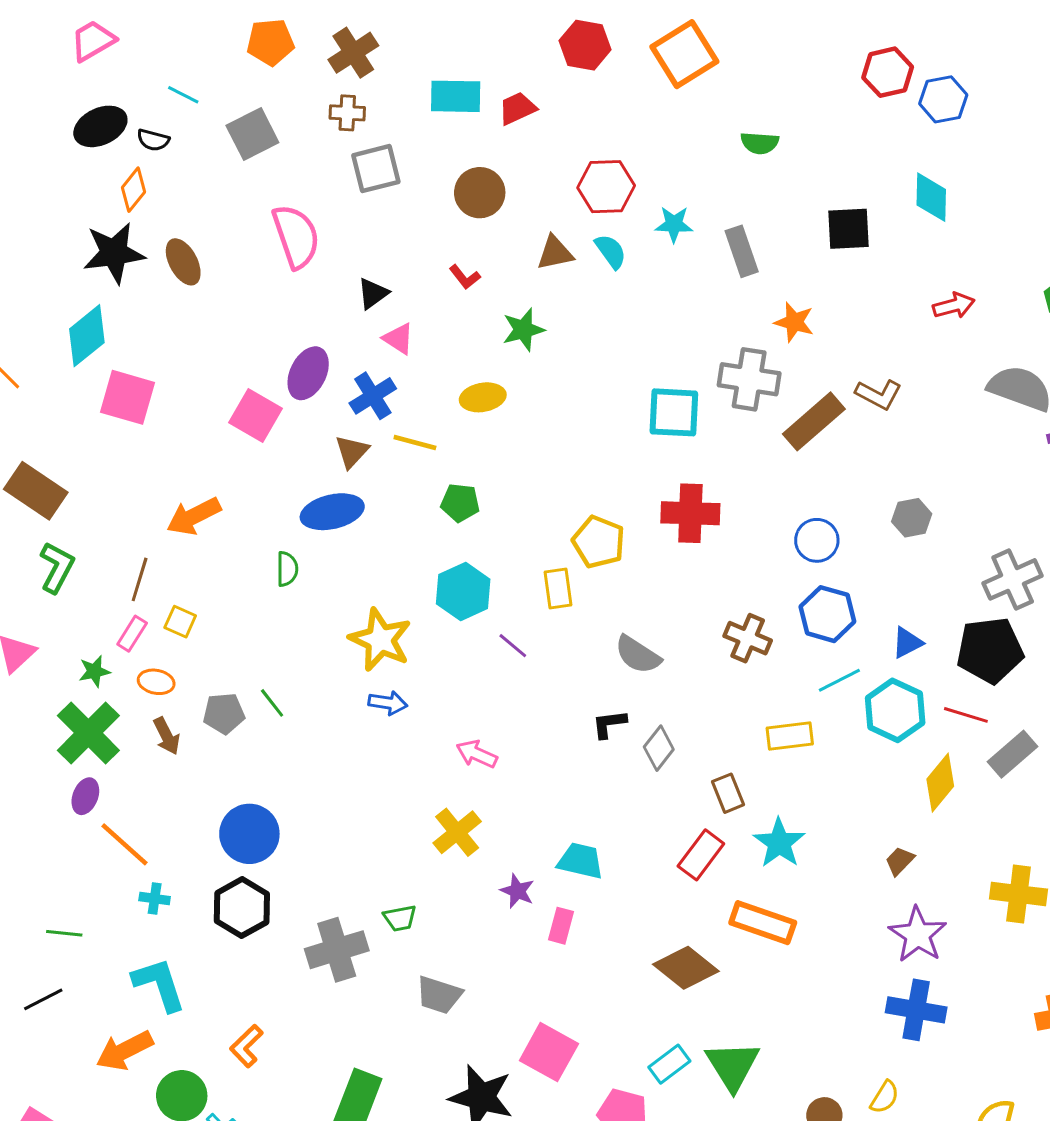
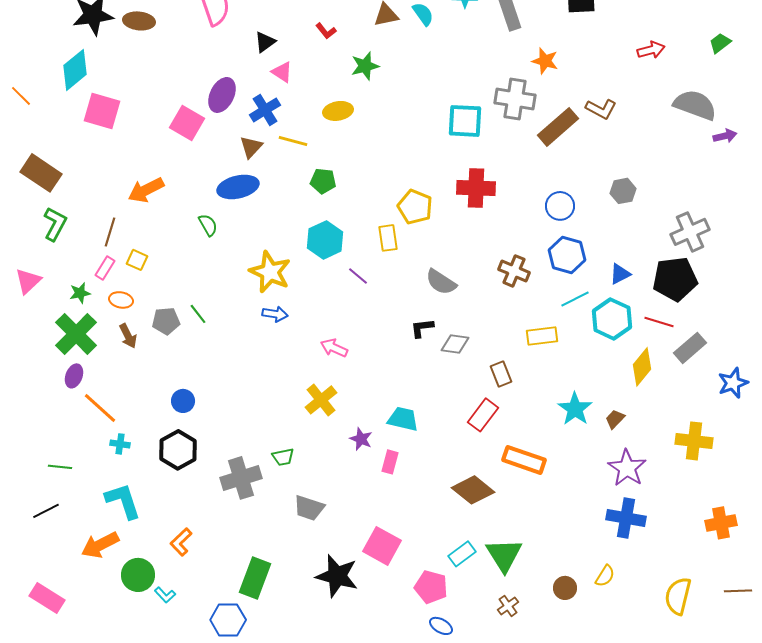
brown ellipse: (183, 262) -> (139, 21), turned -56
green semicircle: (287, 569) -> (208, 225), turned -30
gray diamond: (659, 748) -> (455, 344), turned 60
blue circle: (249, 834) -> (183, 401), size x0.6
cyan star: (779, 843) -> (575, 409), moved

